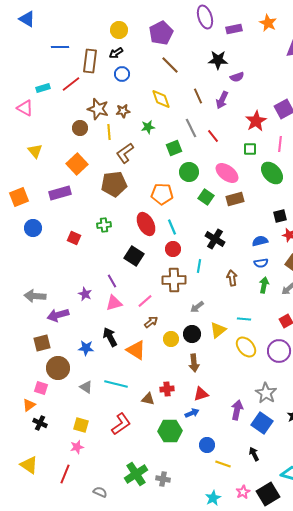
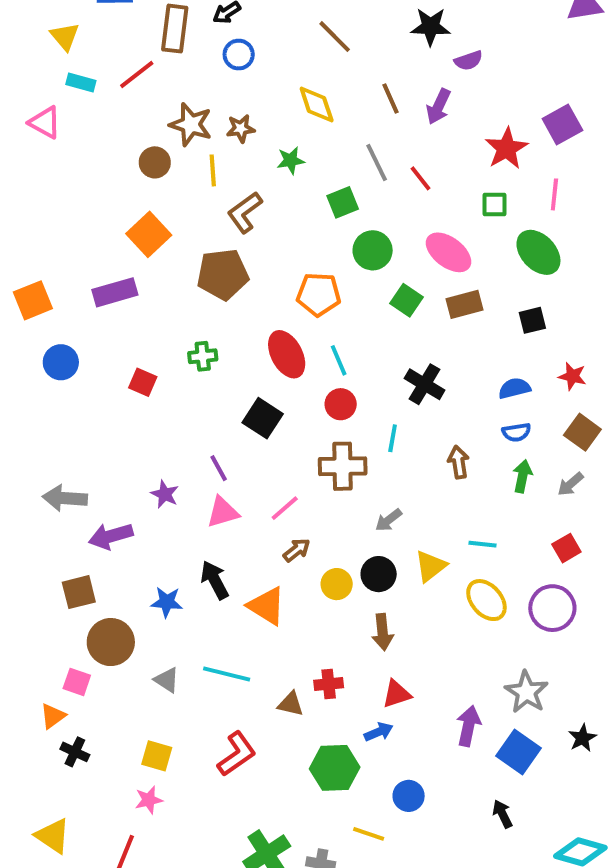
cyan rectangle: (43, 88) -> (81, 82), turned 32
yellow triangle: (35, 151) -> (65, 37), moved
black square: (280, 216) -> (532, 320), moved
yellow line: (223, 464) -> (369, 834), moved

